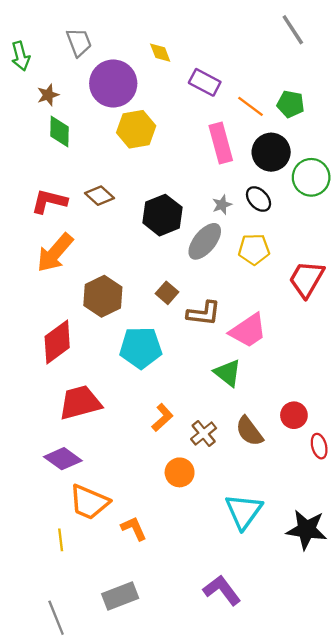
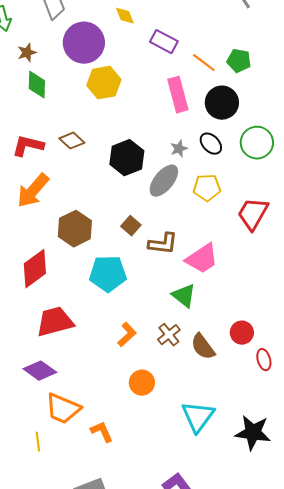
green circle: (311, 177) -> (257, 143), moved
brown cross: (204, 434) -> (169, 335), moved

